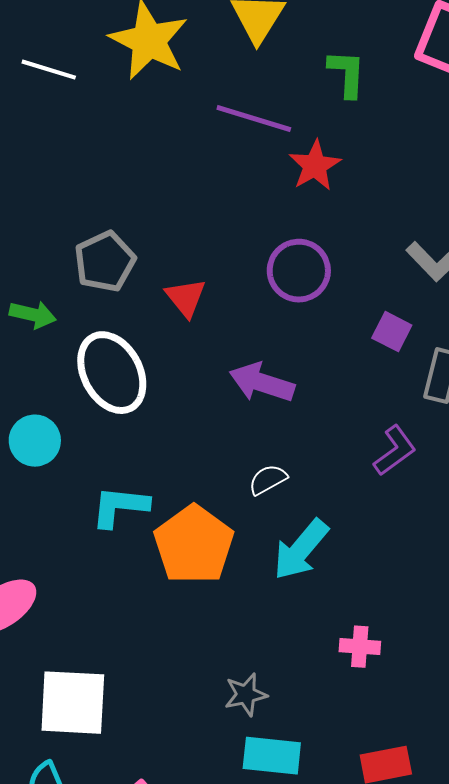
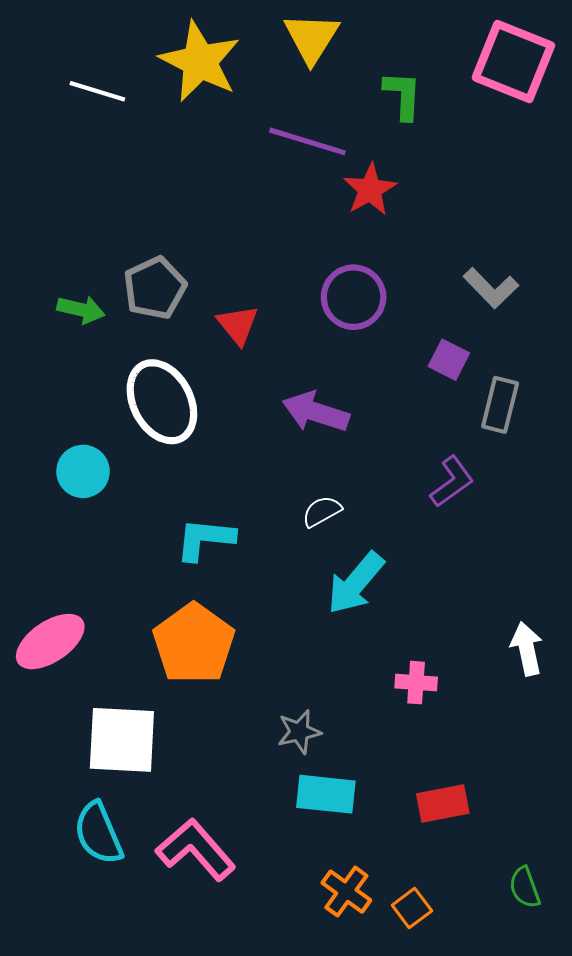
green arrow: (33, 315) -> (81, 309), moved
cyan L-shape: (120, 507) -> (205, 539), moved
orange pentagon: (194, 545) -> (194, 644), moved

